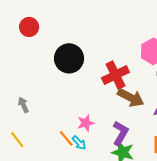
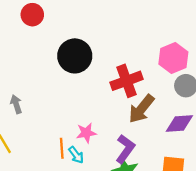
brown arrow: (131, 98) -> (141, 109), turned 96
orange line: (66, 138) -> (62, 148), turned 30

